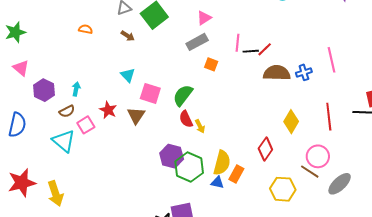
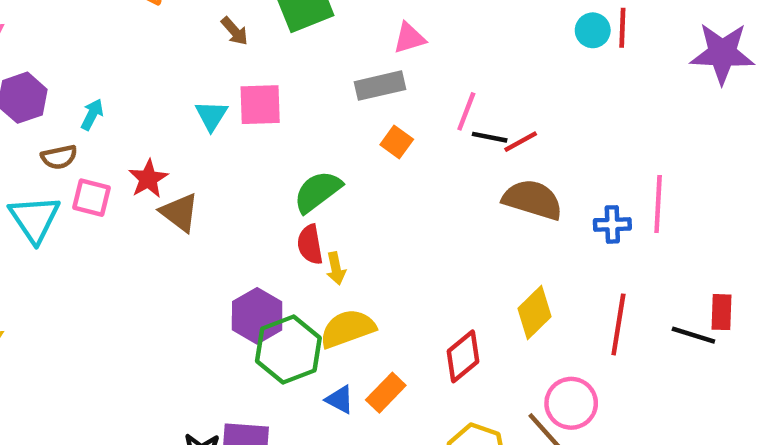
blue cross: (304, 72) -> (612, 224), moved
pink square: (150, 93) -> (260, 105), moved, turned -35
brown triangle: (136, 115) -> (179, 212), moved, turned -42
pink square: (86, 125) -> (92, 198), turned 30
yellow semicircle: (222, 163) -> (348, 329), moved, turned -140

